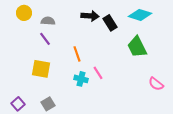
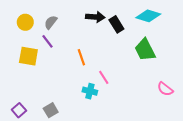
yellow circle: (24, 13) -> (25, 22), moved
gray semicircle: (48, 21) -> (51, 22), turned -56
yellow square: (41, 69) -> (28, 56), moved
cyan cross: (81, 79) -> (90, 91), moved

